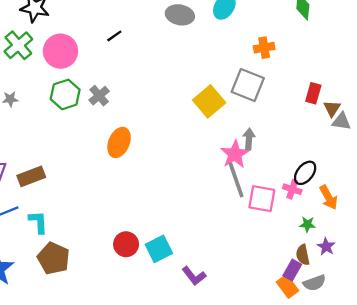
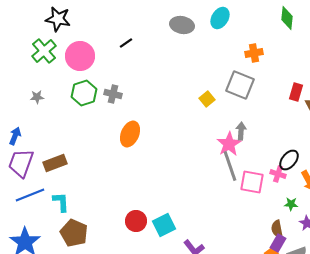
gray cross: (99, 96) -> (113, 94), turned -36
yellow square: (209, 101) -> (207, 99), size x0.6
brown semicircle: (303, 255) -> (277, 229), moved

